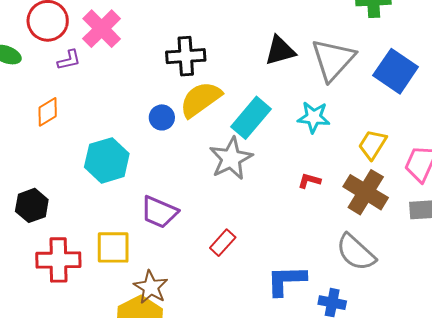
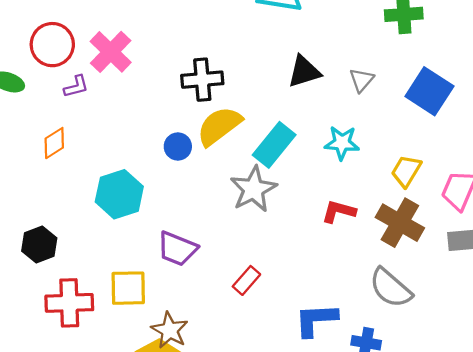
gray triangle: (333, 60) -> (362, 80), size x0.5
red L-shape: (309, 181) -> (339, 211), size x1.4

